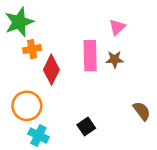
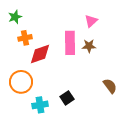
green star: (19, 22) -> (15, 17), size x0.6
red diamond: (51, 70) -> (40, 54), turned 45
cyan cross: (38, 136) -> (40, 105), moved, turned -35

